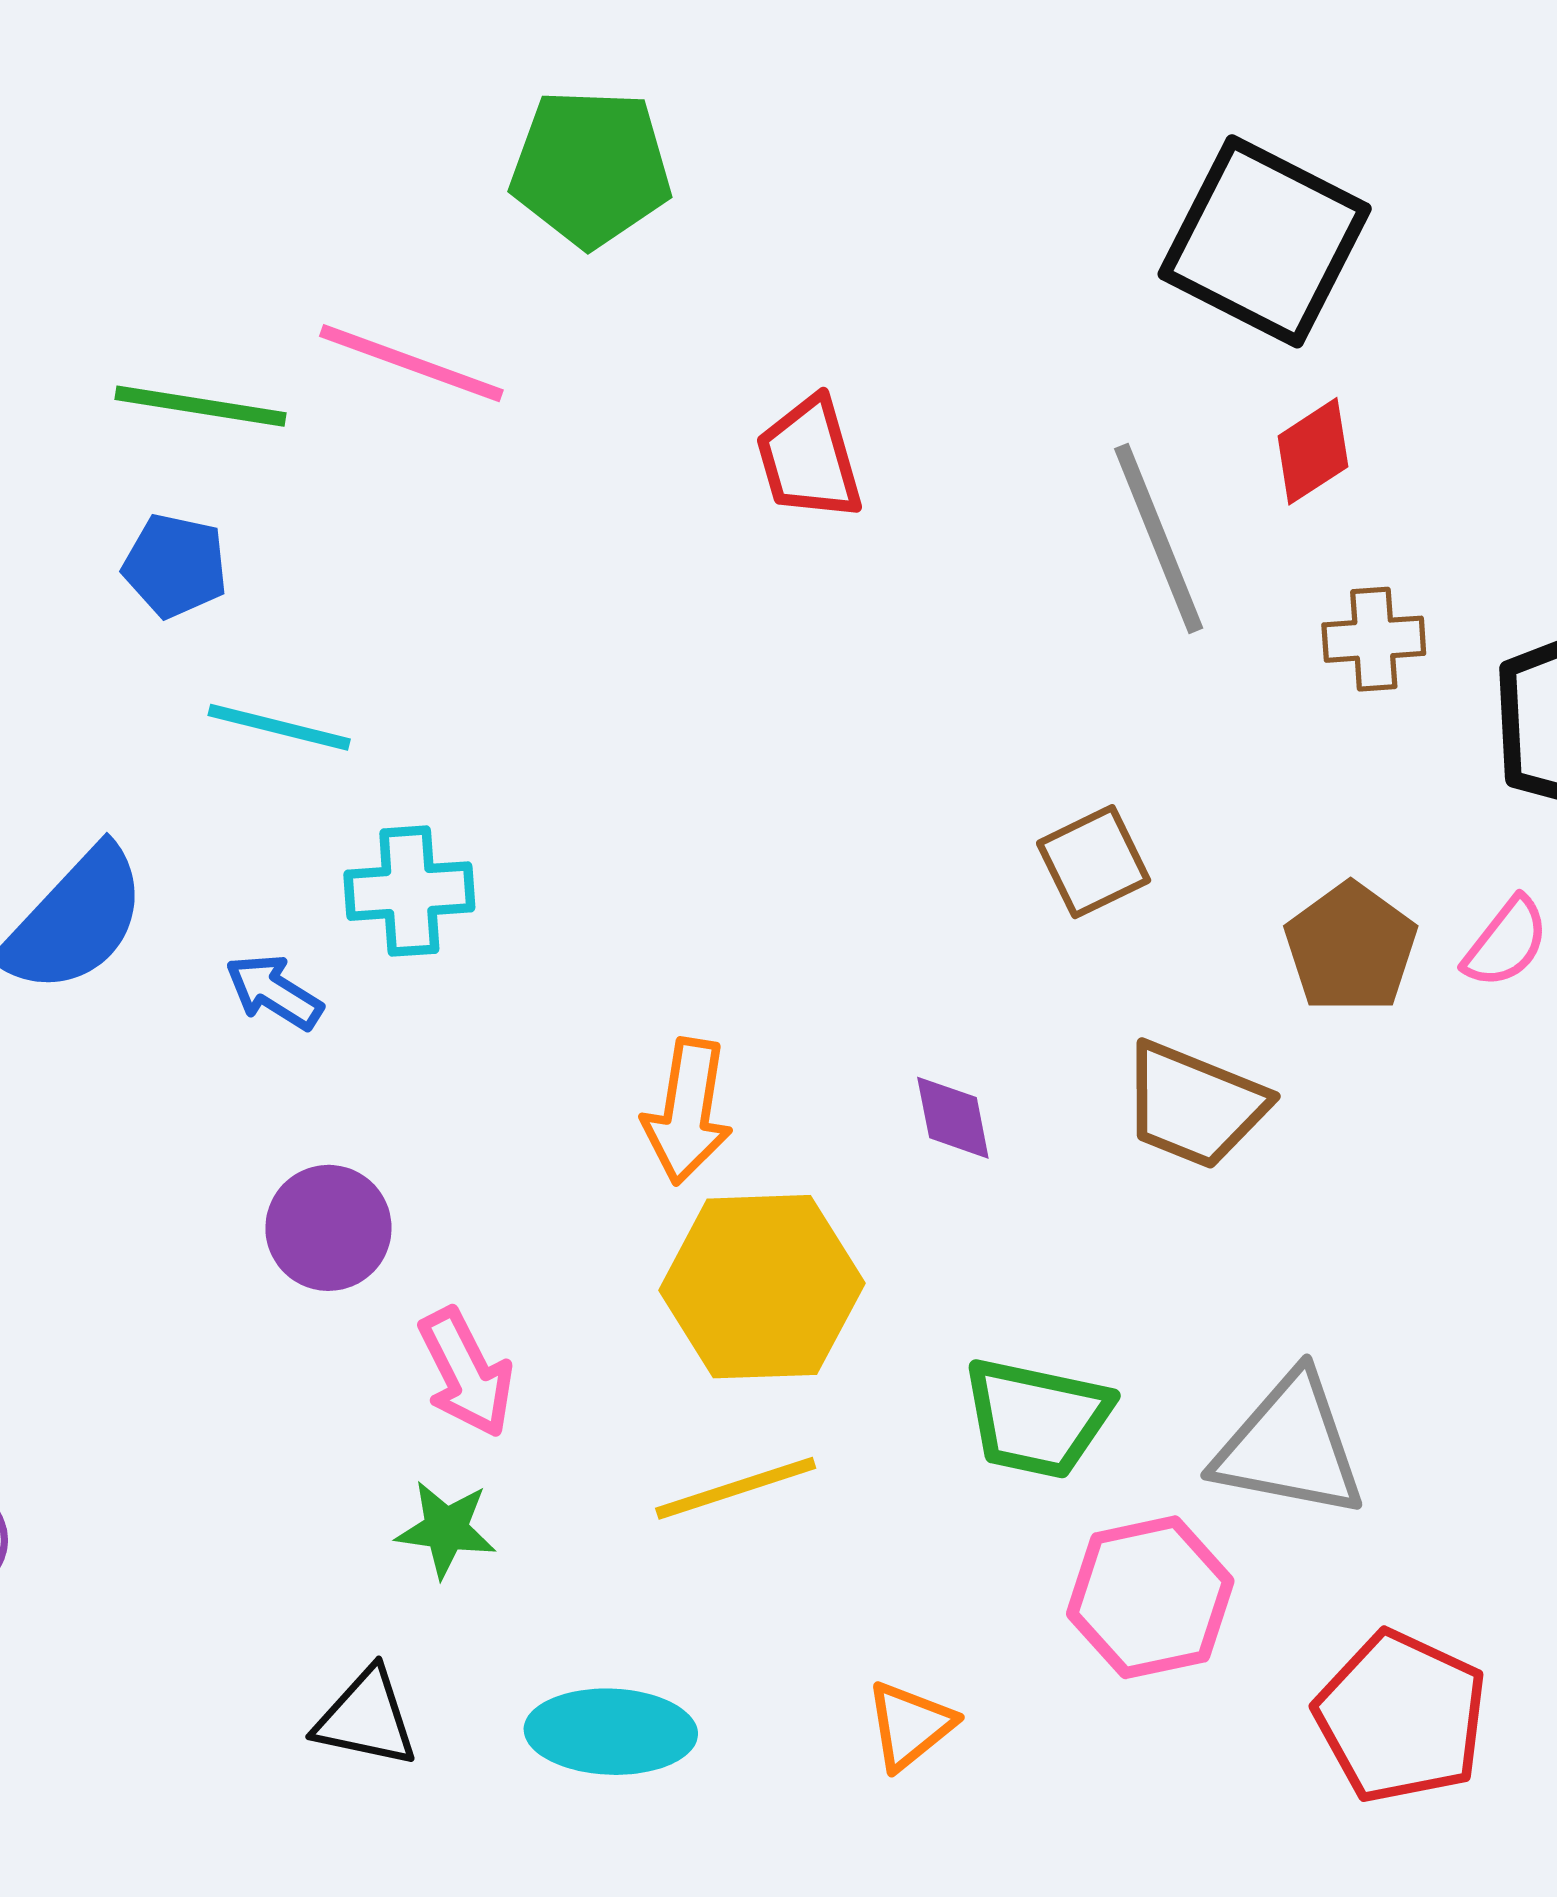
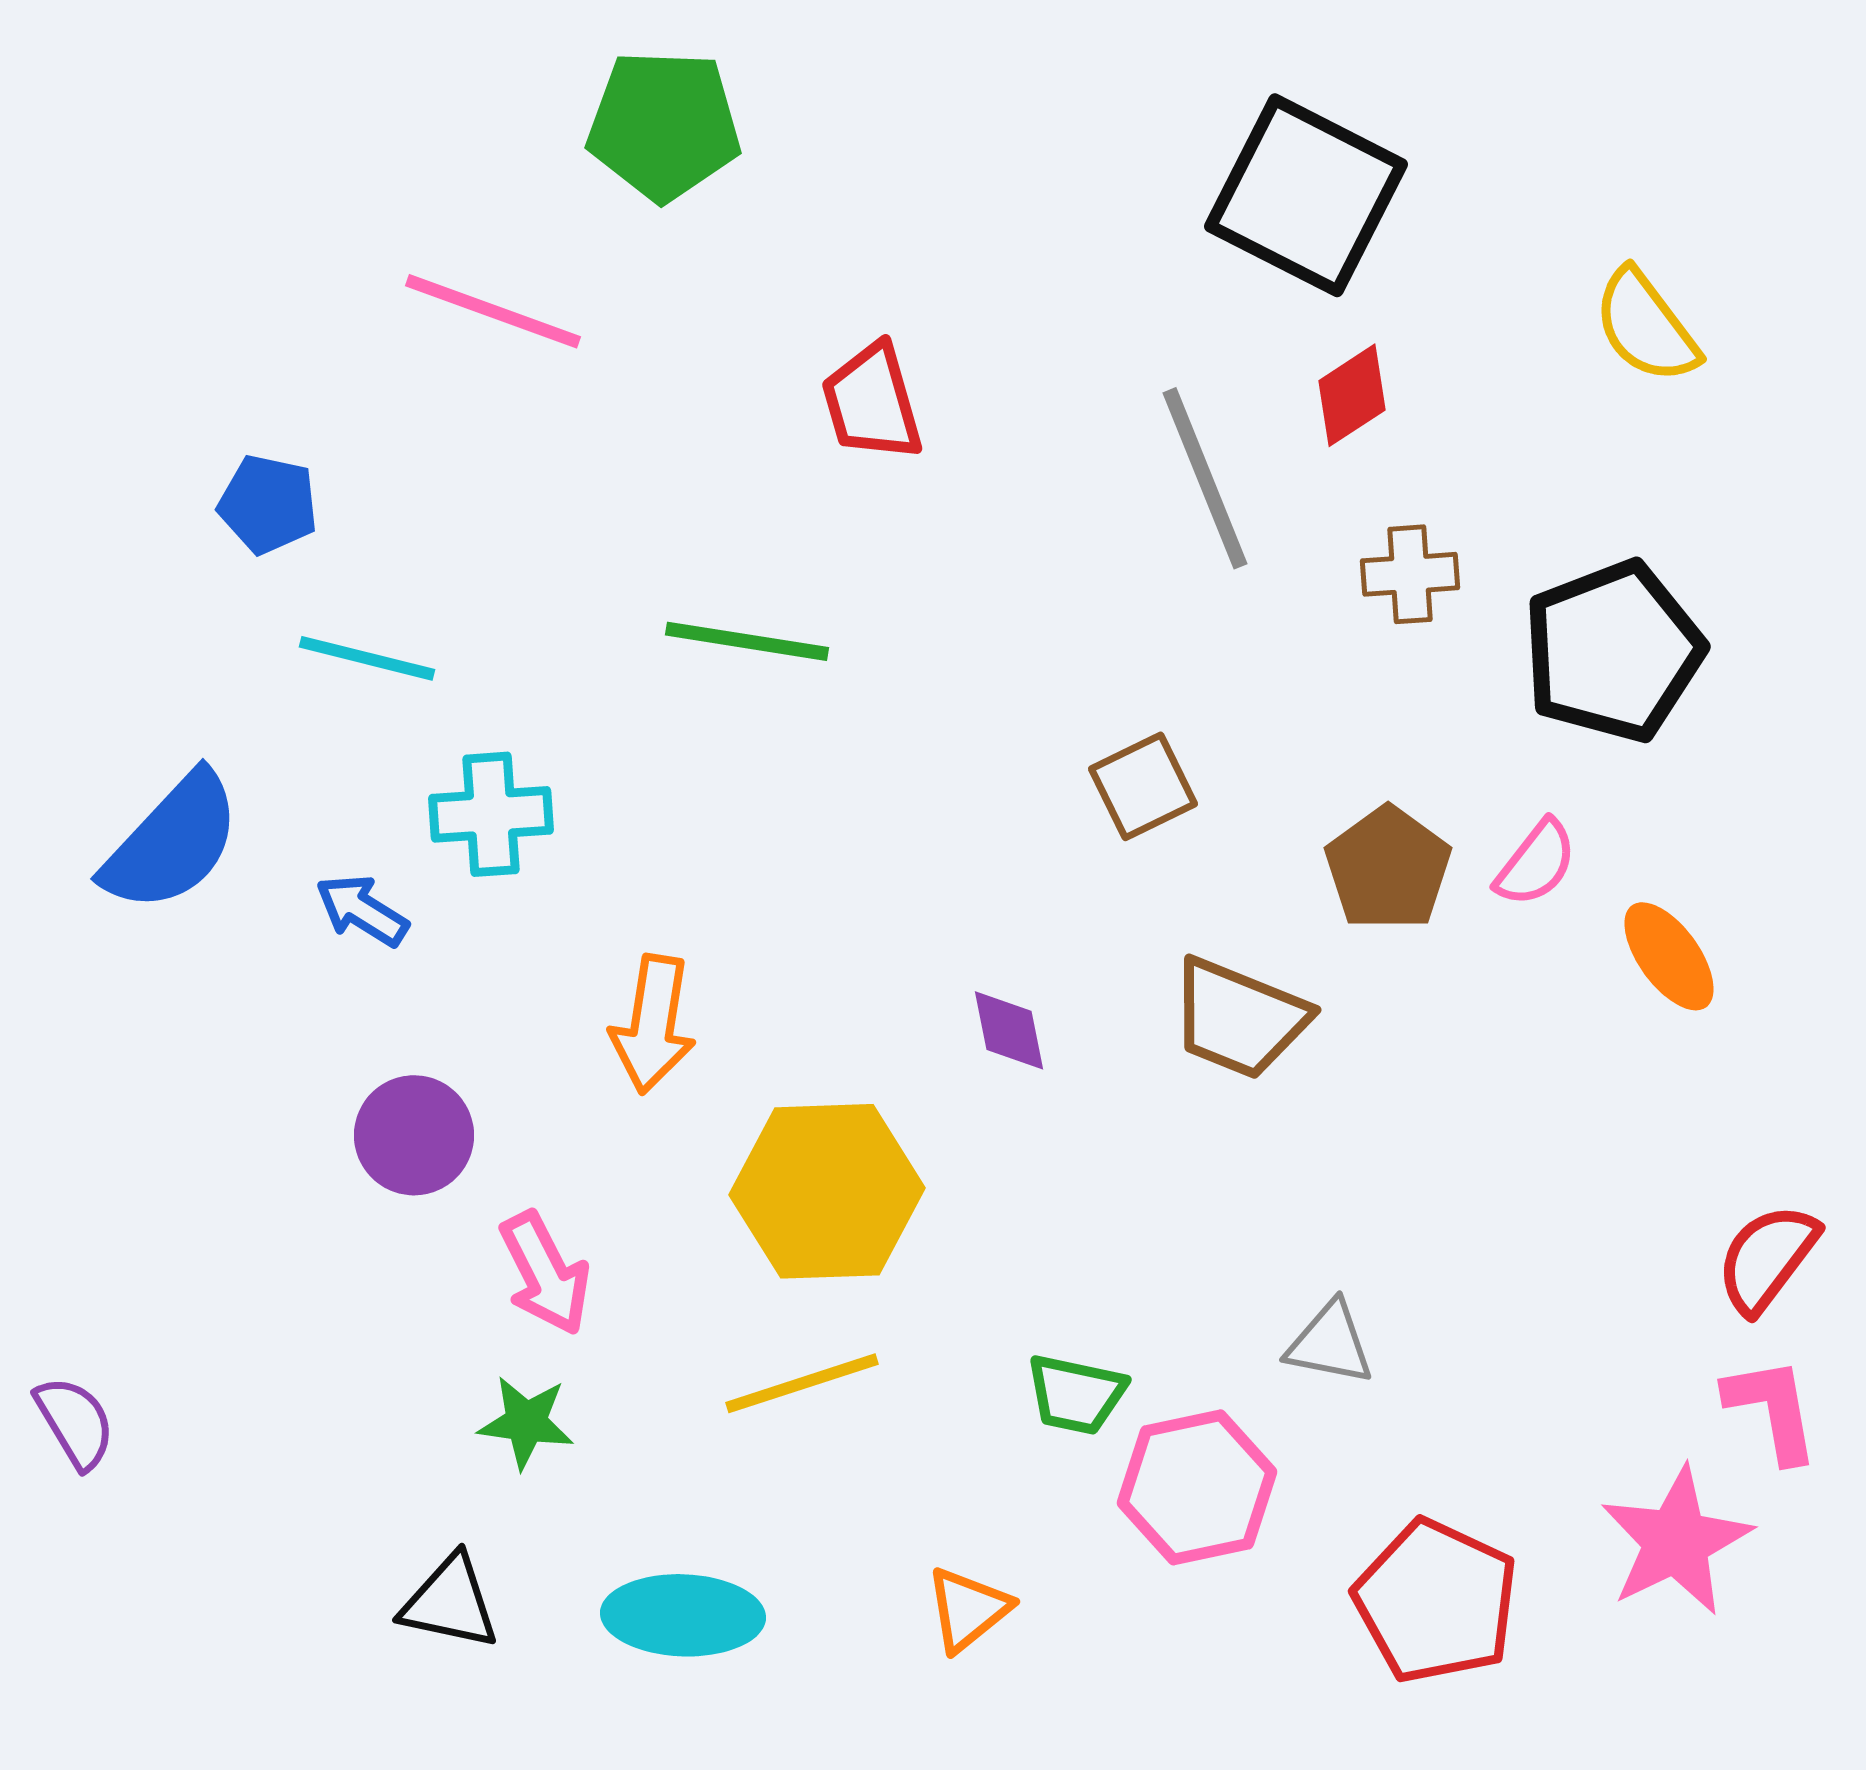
green line: (200, 406) -> (747, 641), moved
orange arrow: (687, 1111) -> (653, 1024), moved
green trapezoid: (1037, 1418) -> (1076, 1394), moved, size x0.7
gray triangle: (1290, 1446) -> (1330, 1343), size x0.6

